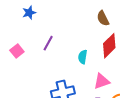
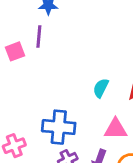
purple line: (48, 43) -> (39, 37), moved, turned -42

